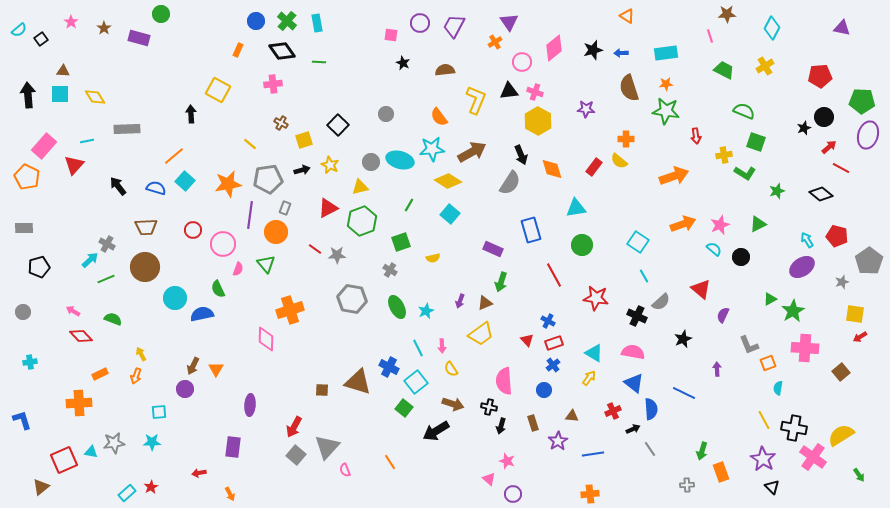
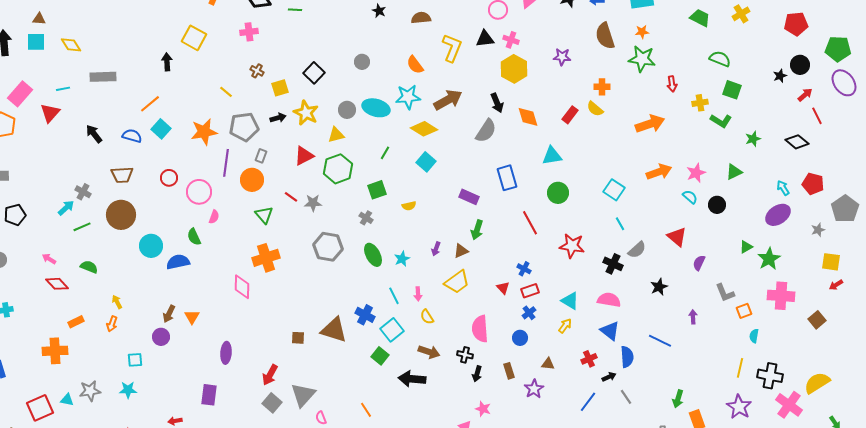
purple ellipse: (868, 135) -> (844, 83), turned -52
yellow star: (330, 165) -> (306, 113), size x1.4
red line: (841, 168) -> (817, 116), turned 36
green triangle: (266, 264) -> (264, 215), moved
yellow line: (764, 420) -> (740, 368), turned 42
black arrow: (436, 431) -> (412, 379), turned 36
blue line: (593, 454) -> (588, 402), moved, turned -45

